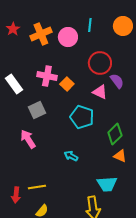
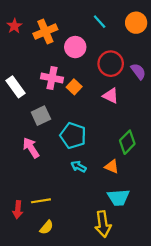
cyan line: (90, 25) -> (100, 22), turned -48
pink circle: (68, 37) -> (75, 47), moved
purple semicircle: (117, 81) -> (138, 71), moved
cyan pentagon: (82, 117) -> (73, 136), moved
orange triangle: (120, 156) -> (112, 167), moved

